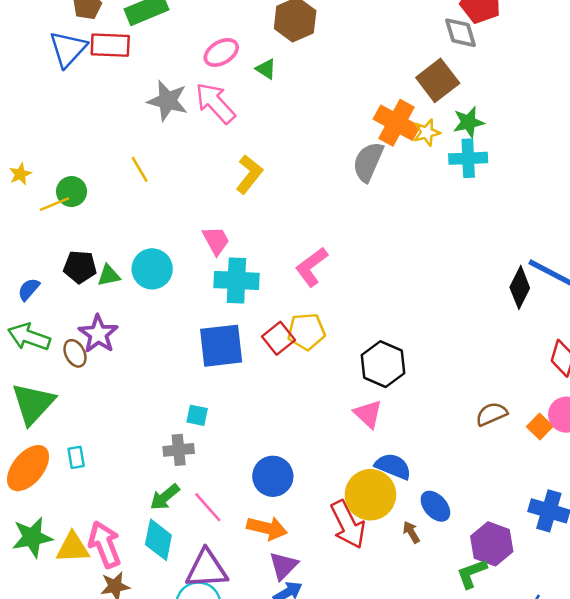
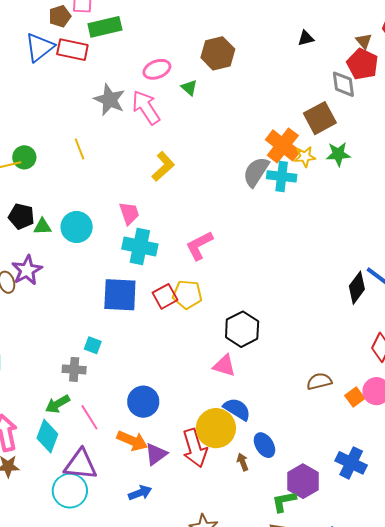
cyan cross: (468, 158) -> (282, 176), moved
pink triangle: (368, 414) -> (224, 366), turned -35
purple triangle: (283, 566) -> (156, 454), moved

